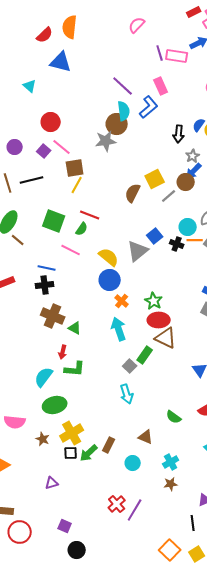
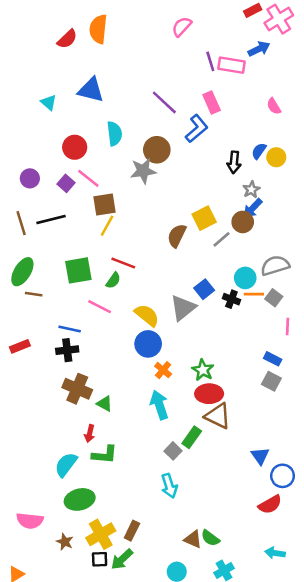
blue triangle: (61, 62) -> (91, 90), moved
cyan semicircle: (124, 111) -> (115, 134), moved
green square: (54, 221) -> (78, 270), turned -30
brown line: (18, 240) -> (34, 294), turned -32
green semicircle: (174, 417) -> (210, 538), moved
brown rectangle: (109, 445) -> (132, 531), moved

